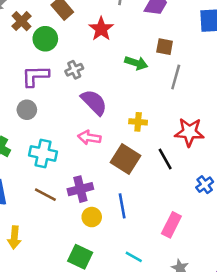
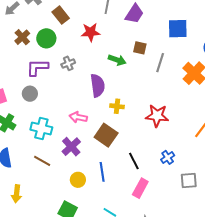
brown cross: (21, 21) -> (22, 37), moved
red star: (101, 29) -> (91, 32), turned 30
gray line: (176, 77) -> (160, 63), moved
purple semicircle: (94, 102) -> (98, 86), moved, turned 35
black line: (165, 159) -> (134, 161), moved
purple cross: (80, 189) -> (71, 147), moved, turned -30

